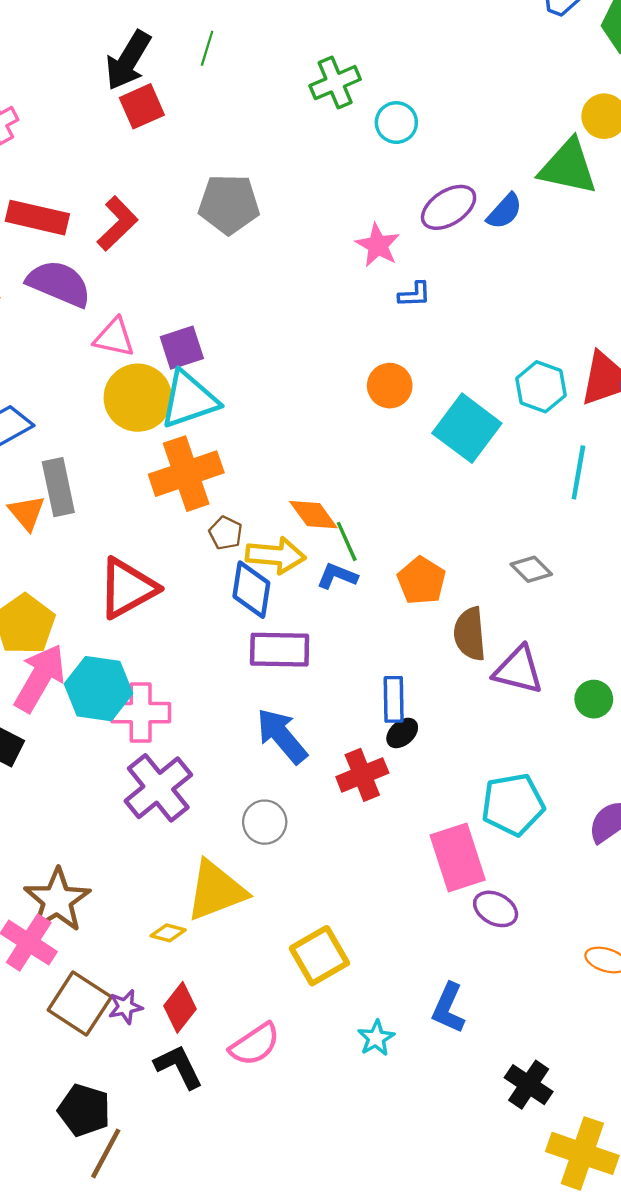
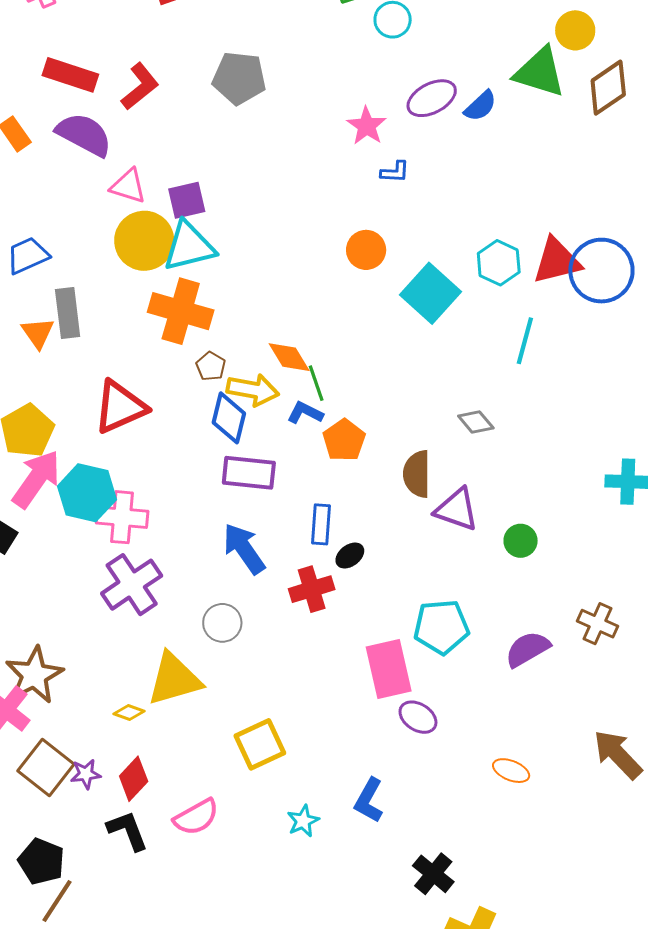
orange cross: (186, 474) -> (181, 311), turned 30
orange pentagon: (422, 581) -> (344, 440), moved
blue rectangle: (394, 699) -> (321, 524), moved

